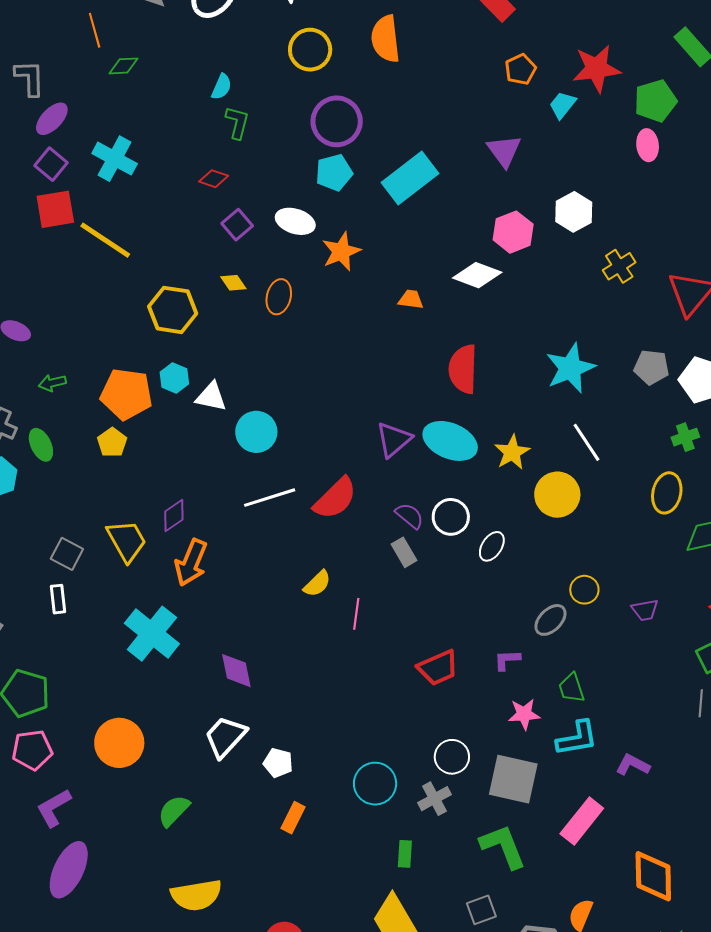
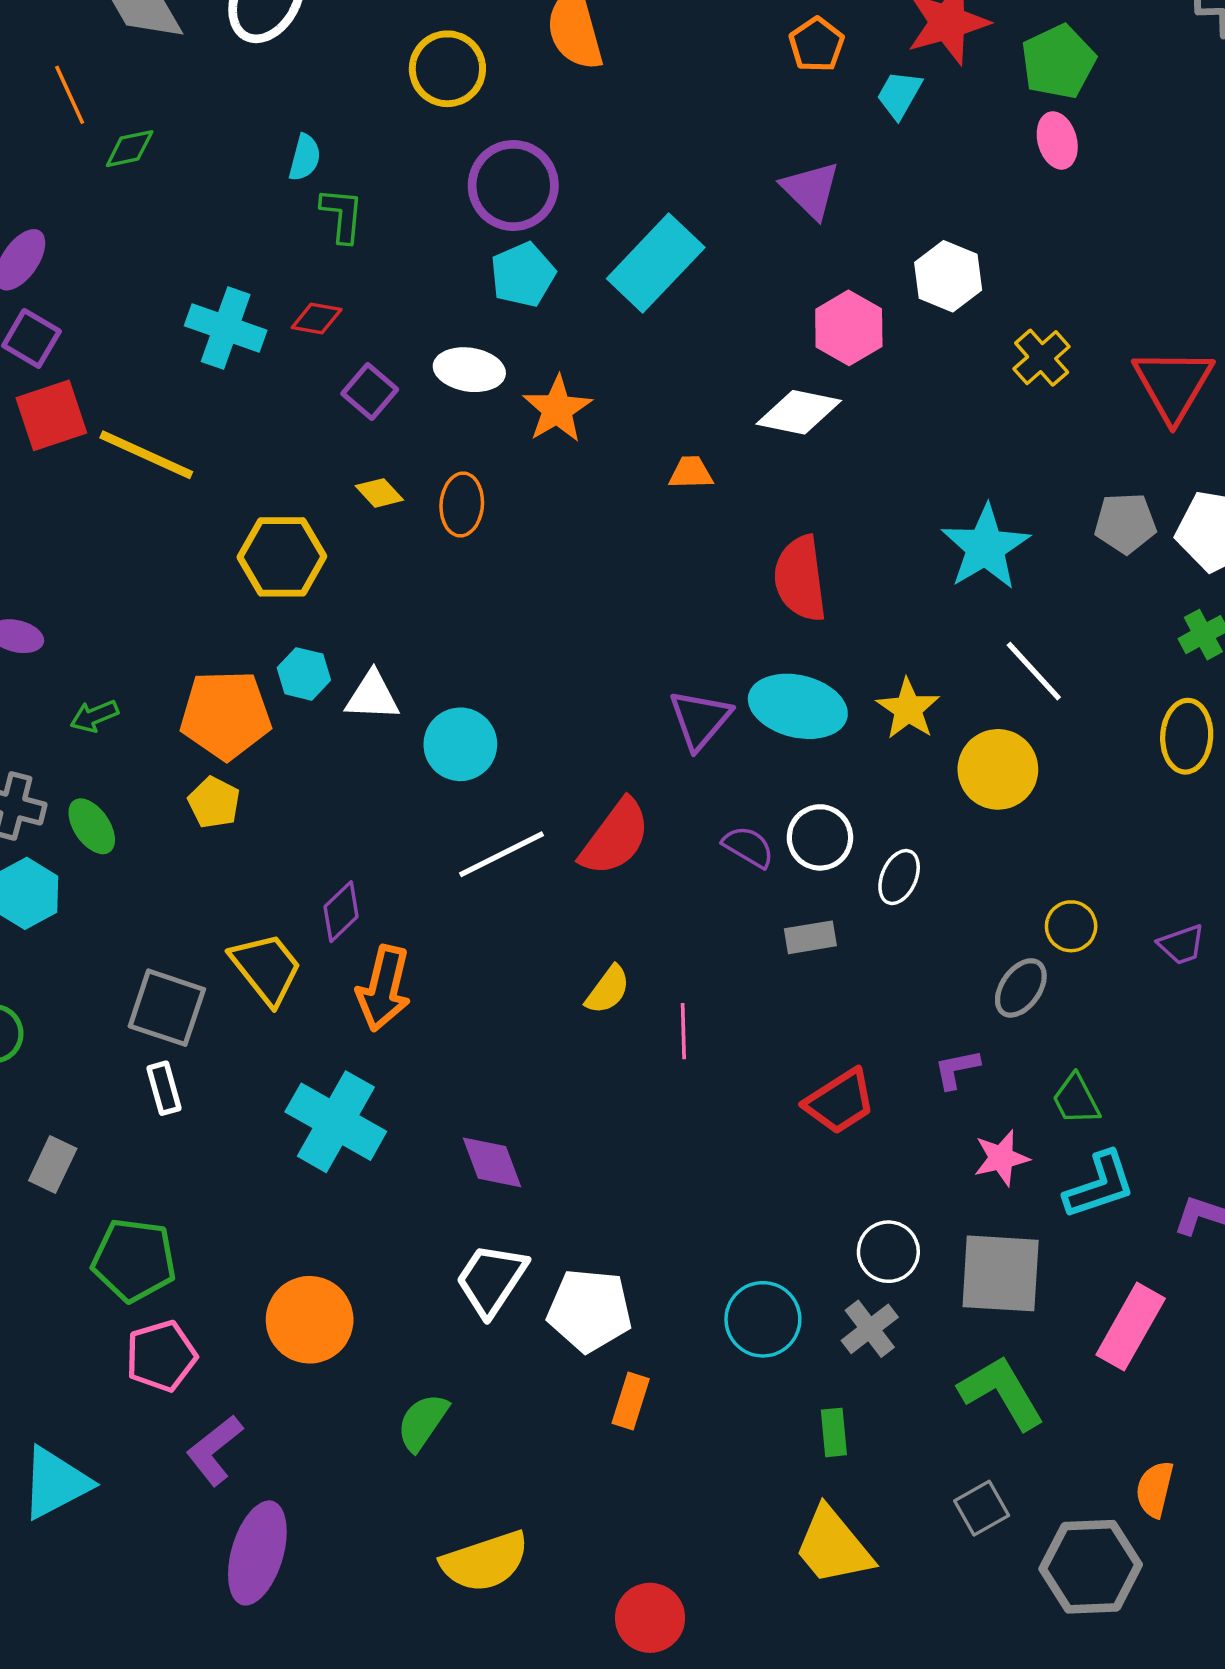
cyan cross: (115, 159) -> (226, 328), moved
gray rectangle: (404, 552) -> (810, 937), moved, turned -60
gray square: (67, 554) -> (167, 1008), size x1.4
white pentagon: (278, 763) -> (590, 1310), size x1.6

